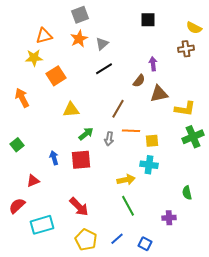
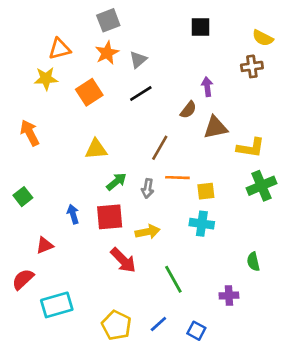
orange square: (56, 76) -> (89, 92), moved
yellow arrow: (126, 180) -> (148, 232), moved
red arrow: (79, 207) -> (123, 260), moved

